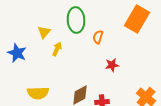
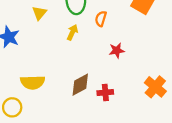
yellow arrow: (57, 49) -> (72, 32), moved

